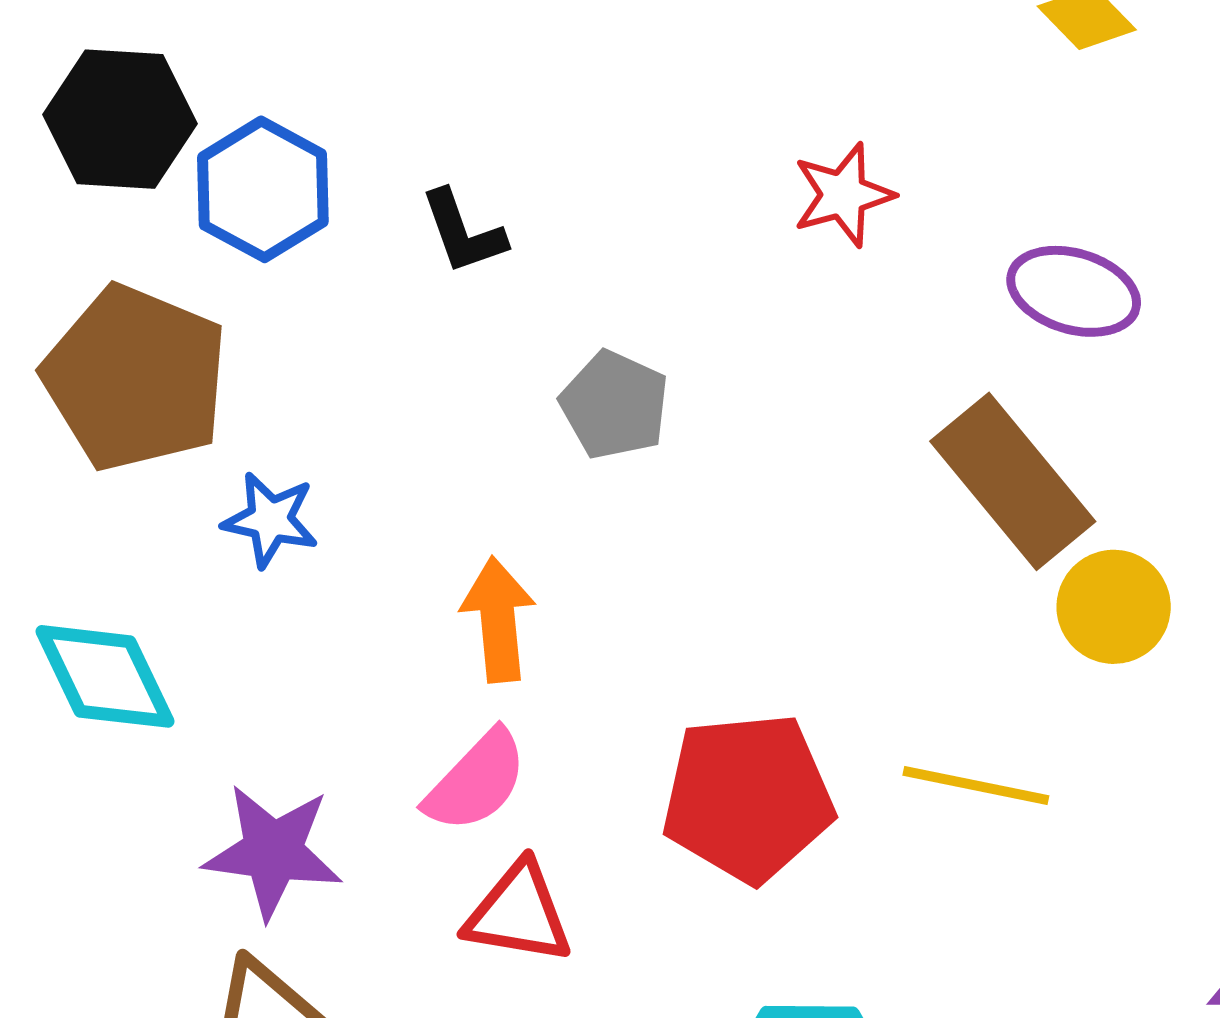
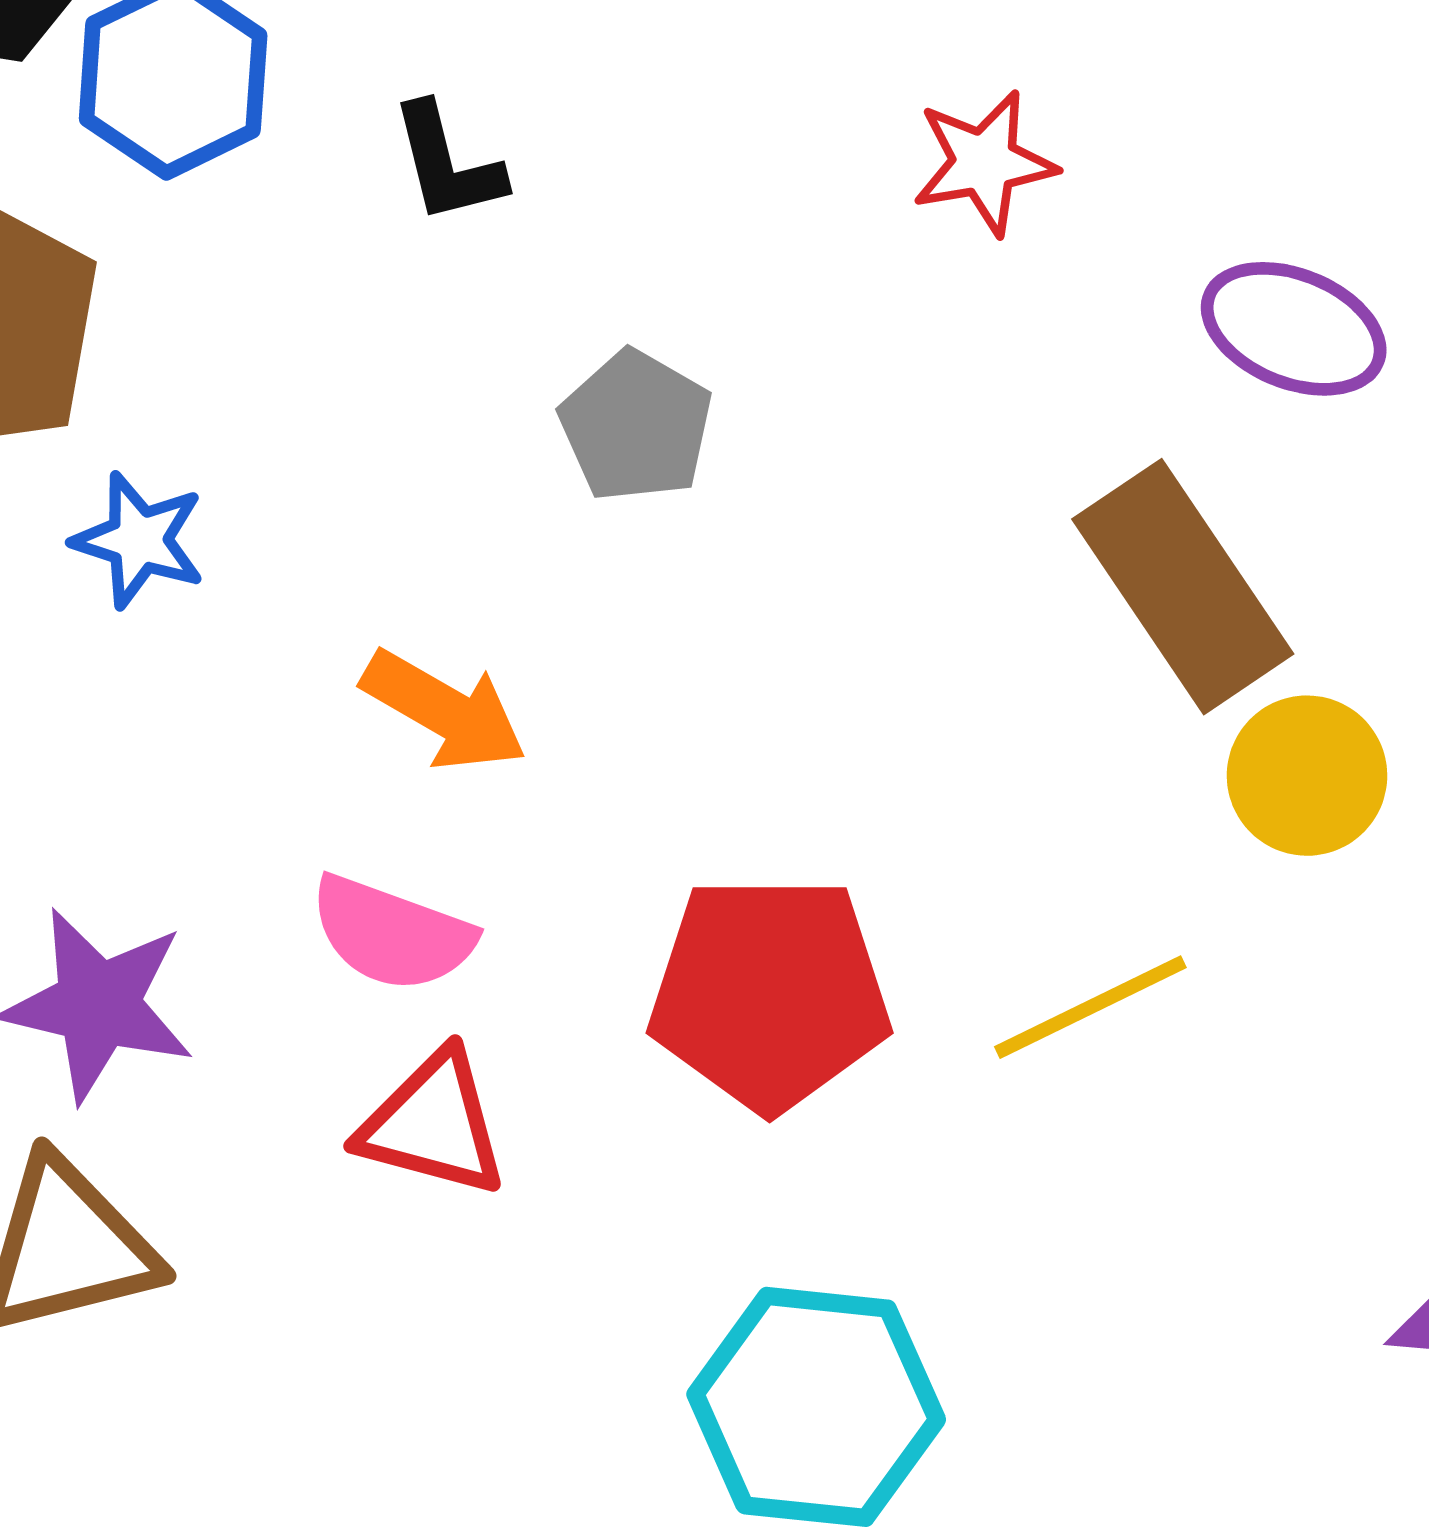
orange arrow: (498, 620) -> (444, 711), turned 120
pink semicircle: (476, 781) -> (392, 934), turned 61
yellow line: (976, 786) -> (1090, 1007), turned -43

